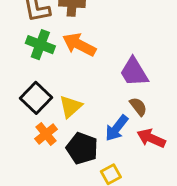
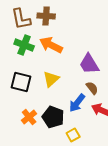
black square: (36, 98) -> (21, 82), turned -30
yellow triangle: (71, 107) -> (51, 79), moved
orange cross: (46, 134) -> (29, 117), moved

